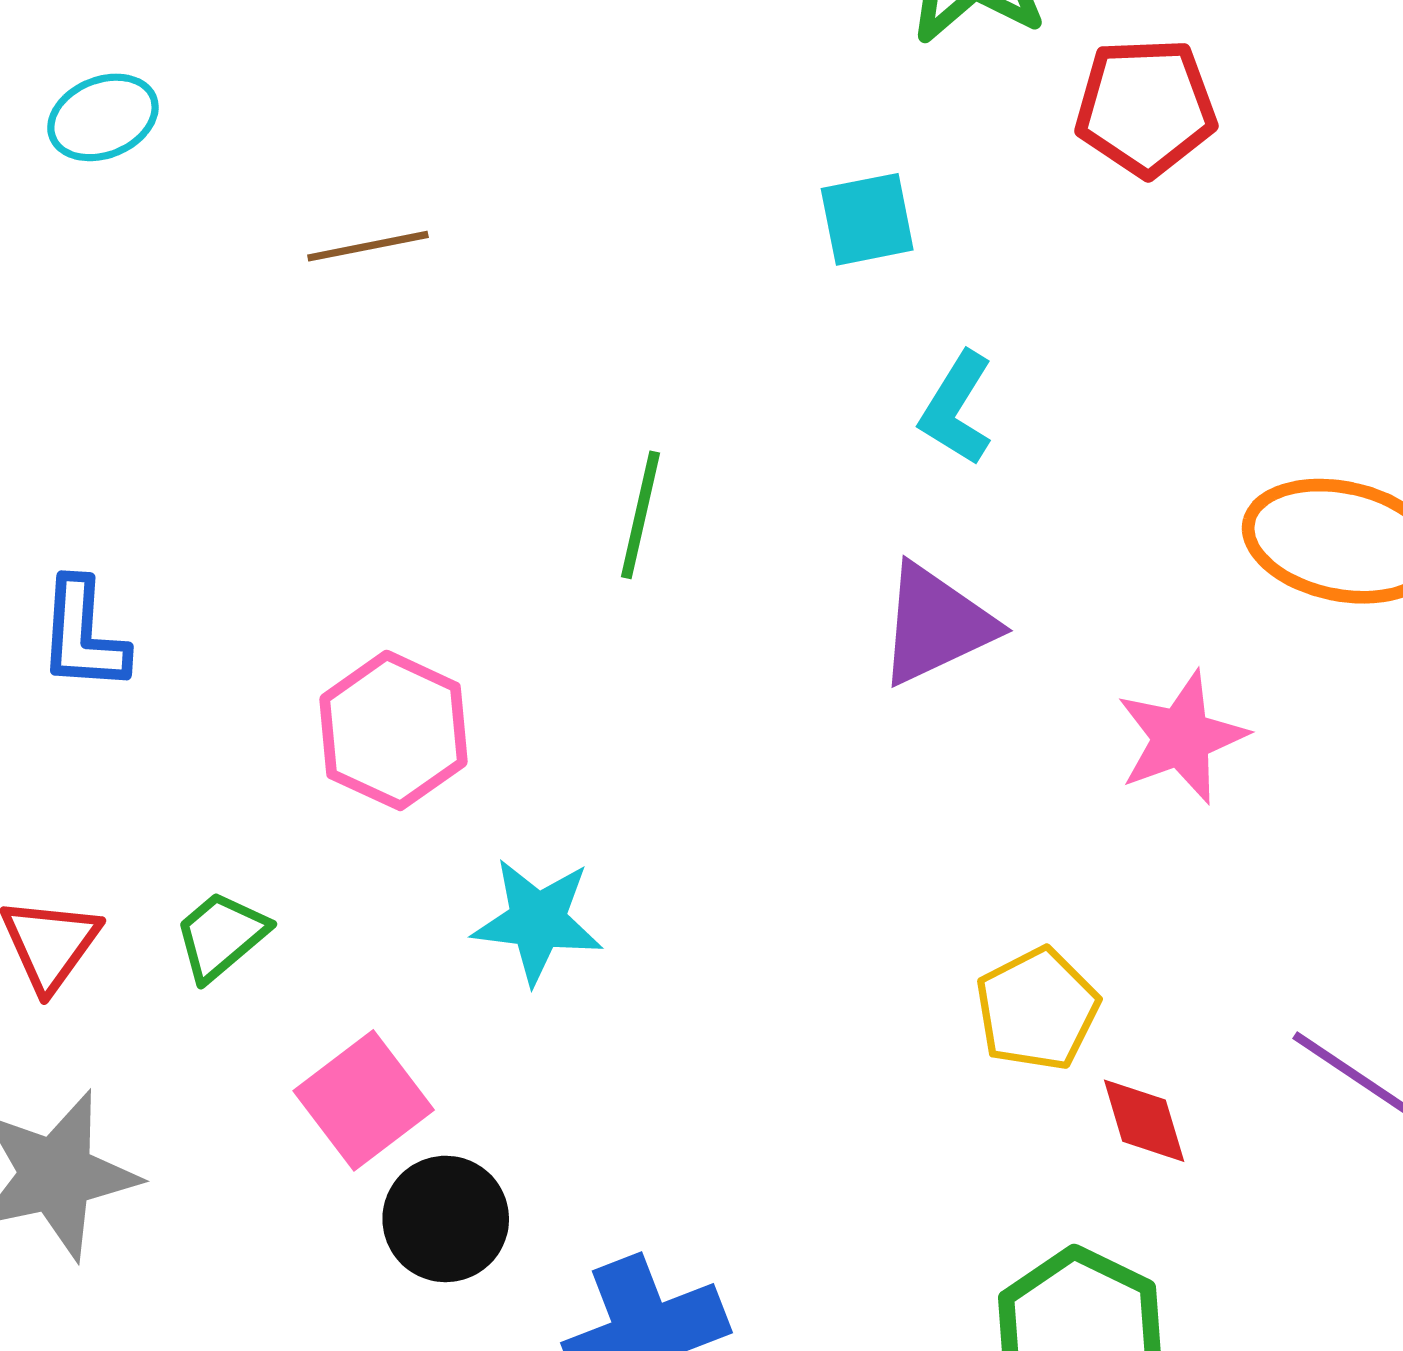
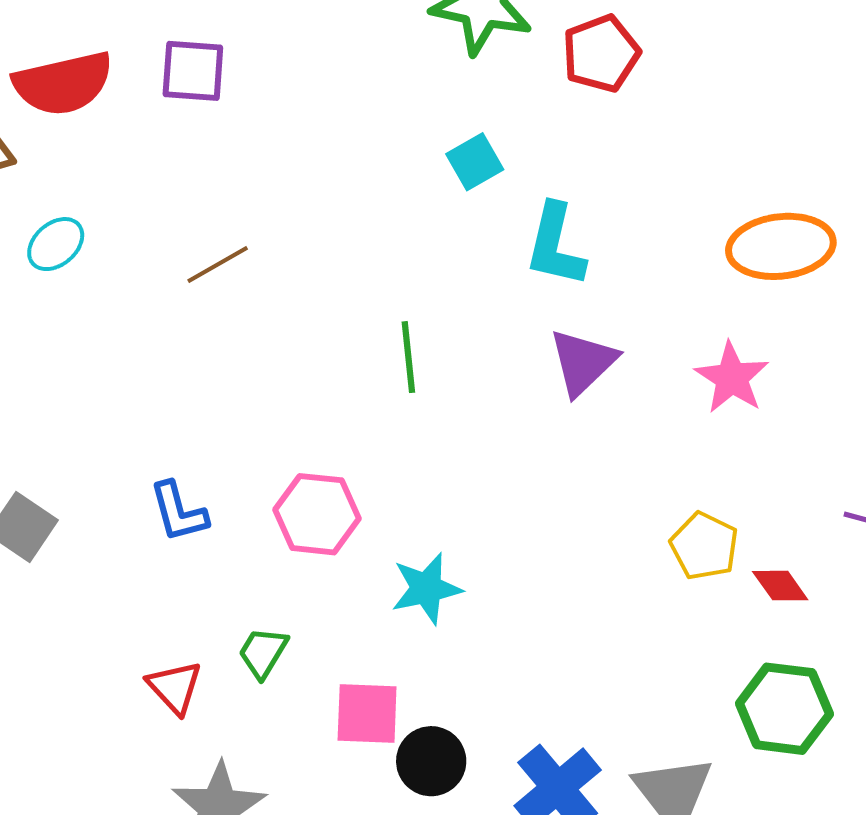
cyan L-shape: (957, 409) -> (555, 245), size x1.4
blue L-shape: (83, 635) -> (179, 512), moved
pink square: (364, 1100) -> (367, 714), turned -32

